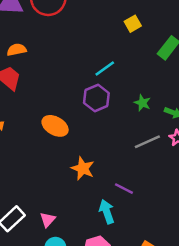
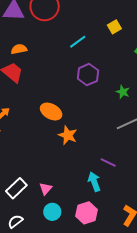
cyan line: (105, 69) -> (78, 42), moved
purple hexagon: (96, 98) -> (88, 75), moved
orange star: (83, 168) -> (68, 135), moved

